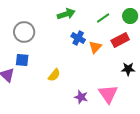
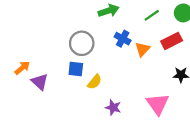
gray circle: (24, 32) -> (82, 43), moved
blue square: (22, 60) -> (76, 69), moved
purple star: (81, 97) -> (113, 108), moved

